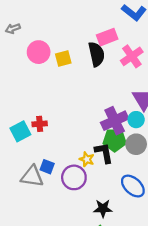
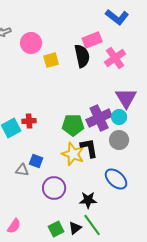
pink circle: (39, 52) -> (31, 43), moved
green pentagon: (115, 140) -> (73, 125), moved
yellow star: (87, 159) -> (73, 154), size x1.6
gray triangle: (32, 176) -> (22, 170), size x0.6
purple circle: (74, 177) -> (54, 188), moved

